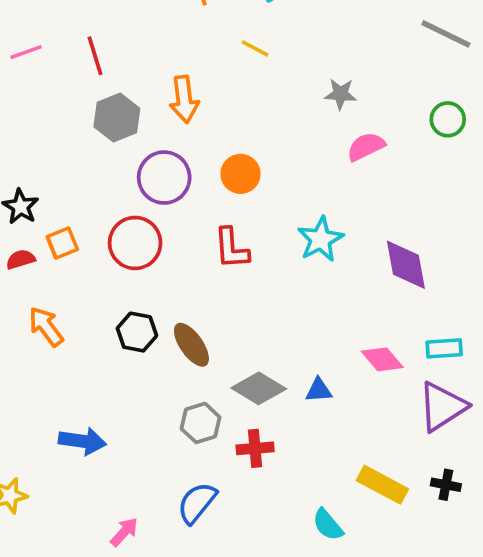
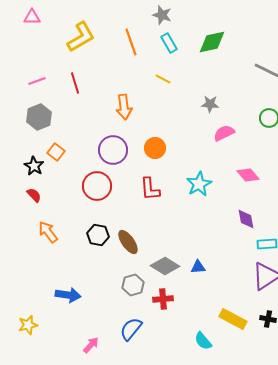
gray hexagon: (117, 118) -> (39, 117), moved
orange square: (62, 243) -> (56, 152), moved, turned -30
red semicircle: (21, 259) -> (34, 195), turned 63
purple diamond: (406, 265) -> (246, 219), moved, size x0.7
pink diamond: (382, 359) -> (248, 175), moved

